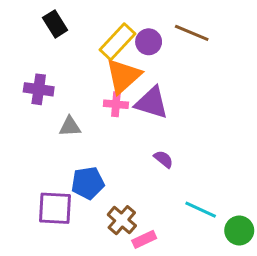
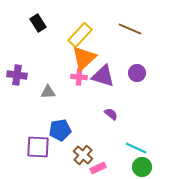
purple circle: (149, 42) -> (137, 73), moved
purple cross: (39, 89) -> (17, 75), moved
green circle: (239, 230) -> (142, 167), moved

